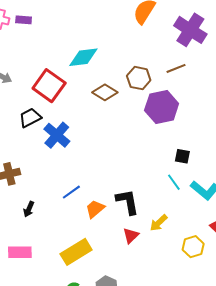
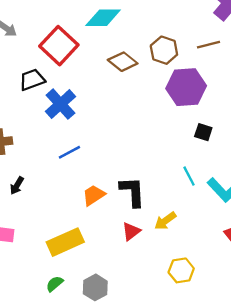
black square: (182, 156) -> (203, 132), moved
blue line: (71, 192) -> (69, 152), moved
yellow hexagon: (193, 247) -> (181, 270), moved

